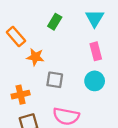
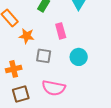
pink rectangle: (96, 51) -> (61, 31), moved

